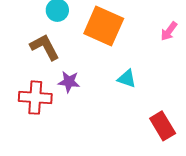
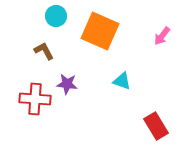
brown L-shape: (45, 47) -> (44, 51), size x0.7

